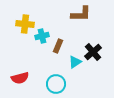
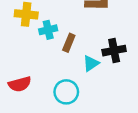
black cross: (93, 52) -> (114, 51), turned 30

